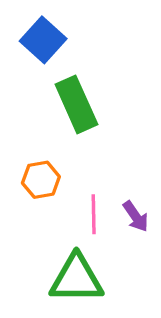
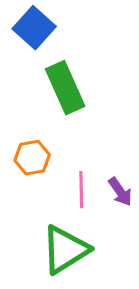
green triangle: (76, 279) -> (65, 250), turned -32

